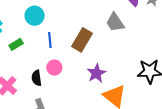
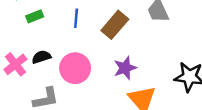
pink circle: (54, 68) -> (75, 68), moved, size x1.6
black semicircle: (37, 78) -> (41, 57), moved, turned 70

